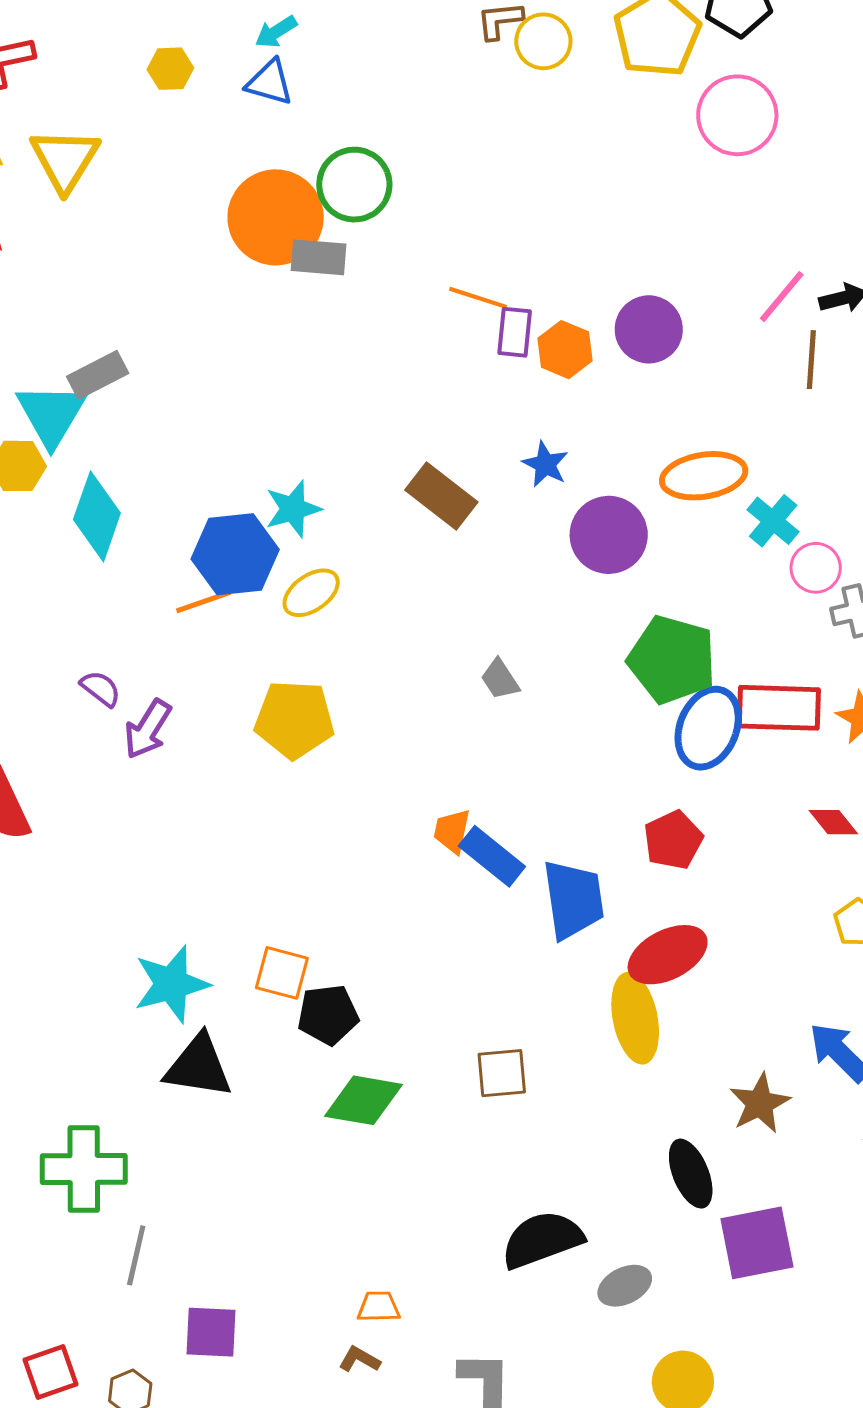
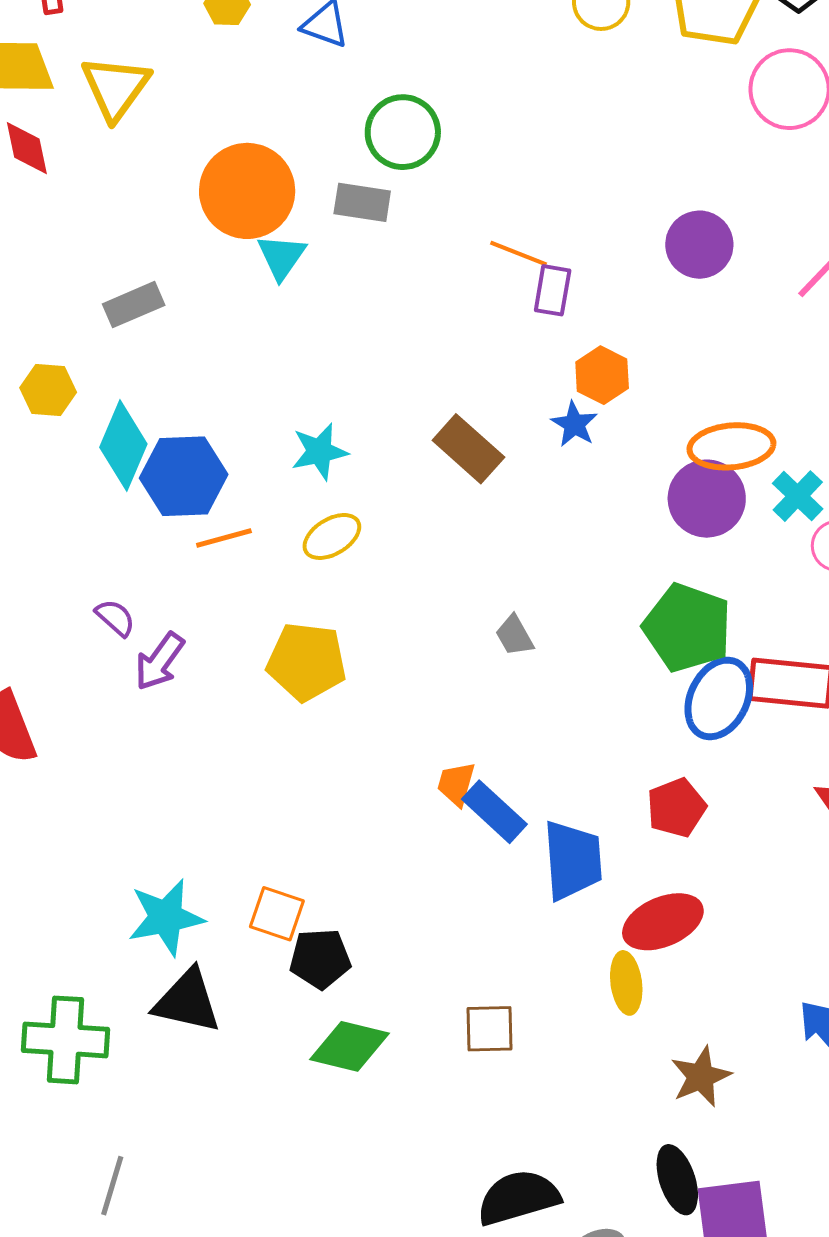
orange circle: (276, 217) -> (247, 191), moved
purple circle: (649, 329) -> (699, 245), moved
orange hexagon: (565, 350) -> (602, 375), moved
cyan triangle: (51, 414) -> (281, 257), moved, size x0.7
purple circle: (609, 535) -> (707, 499), moved
blue hexagon: (235, 554) -> (184, 476), moved
yellow ellipse: (635, 1018) -> (626, 983), size x0.7
brown star: (760, 1103) -> (701, 1077), moved
green cross: (84, 1169) -> (66, 1040), moved
black ellipse: (691, 1174) -> (677, 1180), moved

